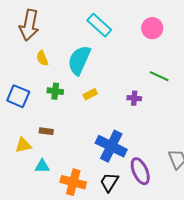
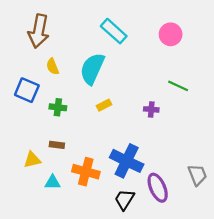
green cross: (55, 91) -> (58, 107), moved
blue square: (18, 96) -> (27, 90), moved
orange cross: (73, 182) -> (86, 172), moved

